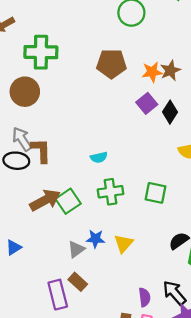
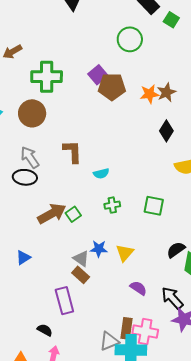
purple square: (147, 103) -> (98, 75), moved
brown L-shape: (41, 150) -> (72, 152), moved
green cross: (110, 192) -> (112, 205), size x0.7
green square: (68, 201) -> (73, 214), size x0.7
gray triangle: (76, 249) -> (81, 259), turned -48
brown rectangle: (78, 282) -> (81, 275), moved
purple semicircle: (144, 297) -> (138, 288), moved, turned -48

